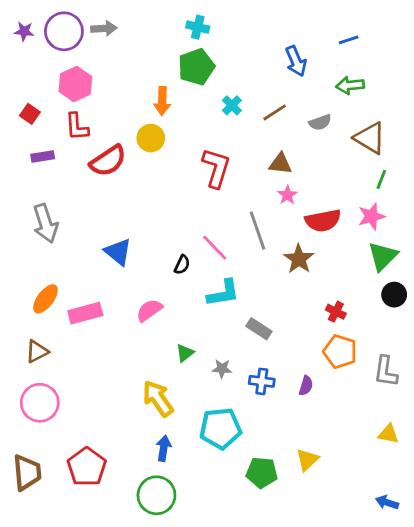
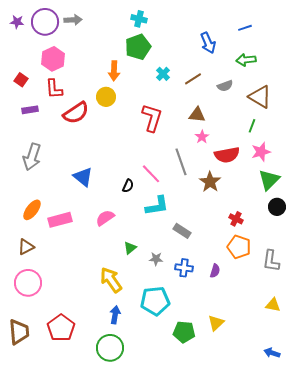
green line: (381, 179) -> (252, 126), moved
gray arrow: (45, 223) -> (32, 157), turned 36

